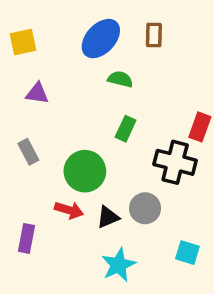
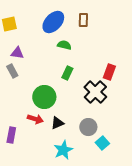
gray rectangle: (28, 152) -> (12, 71), moved
black cross: (175, 162) -> (95, 92), turned 30
gray circle: (145, 208) -> (88, 127), moved
cyan square: (187, 253) -> (102, 143), turned 32

